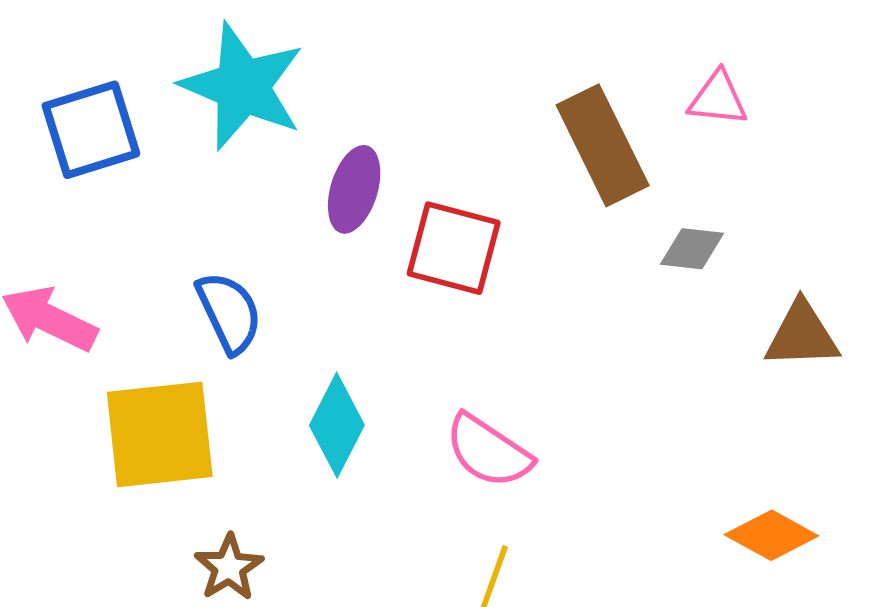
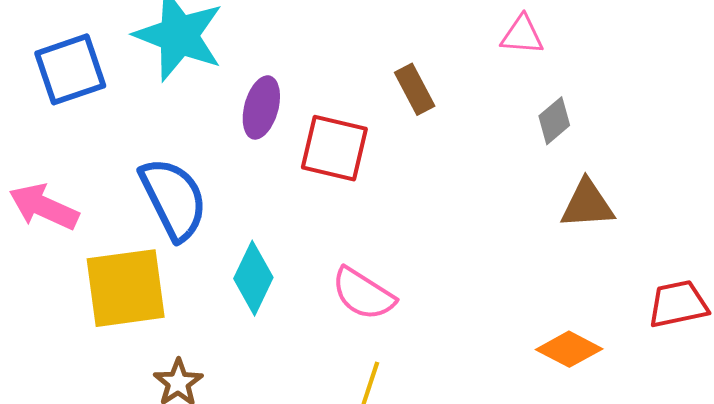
brown rectangle: (603, 145) -> (415, 89), moved, size x0.6
gray diamond: (692, 249) -> (554, 121), moved, turned -45
blue semicircle: (229, 312) -> (174, 199), size x1.4

